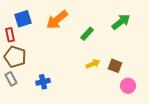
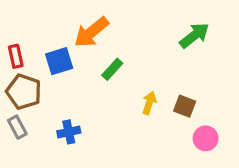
blue square: (23, 19) -> (59, 61), moved
green rectangle: (87, 34) -> (112, 69), moved
yellow arrow: (93, 64) -> (149, 103), turned -48

